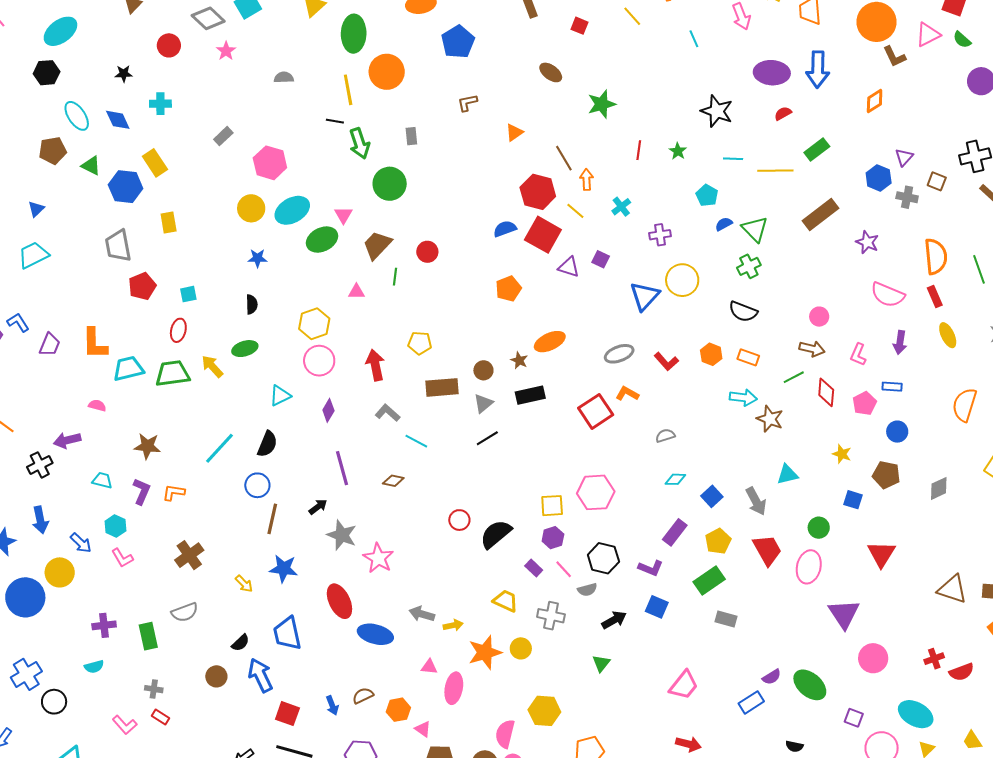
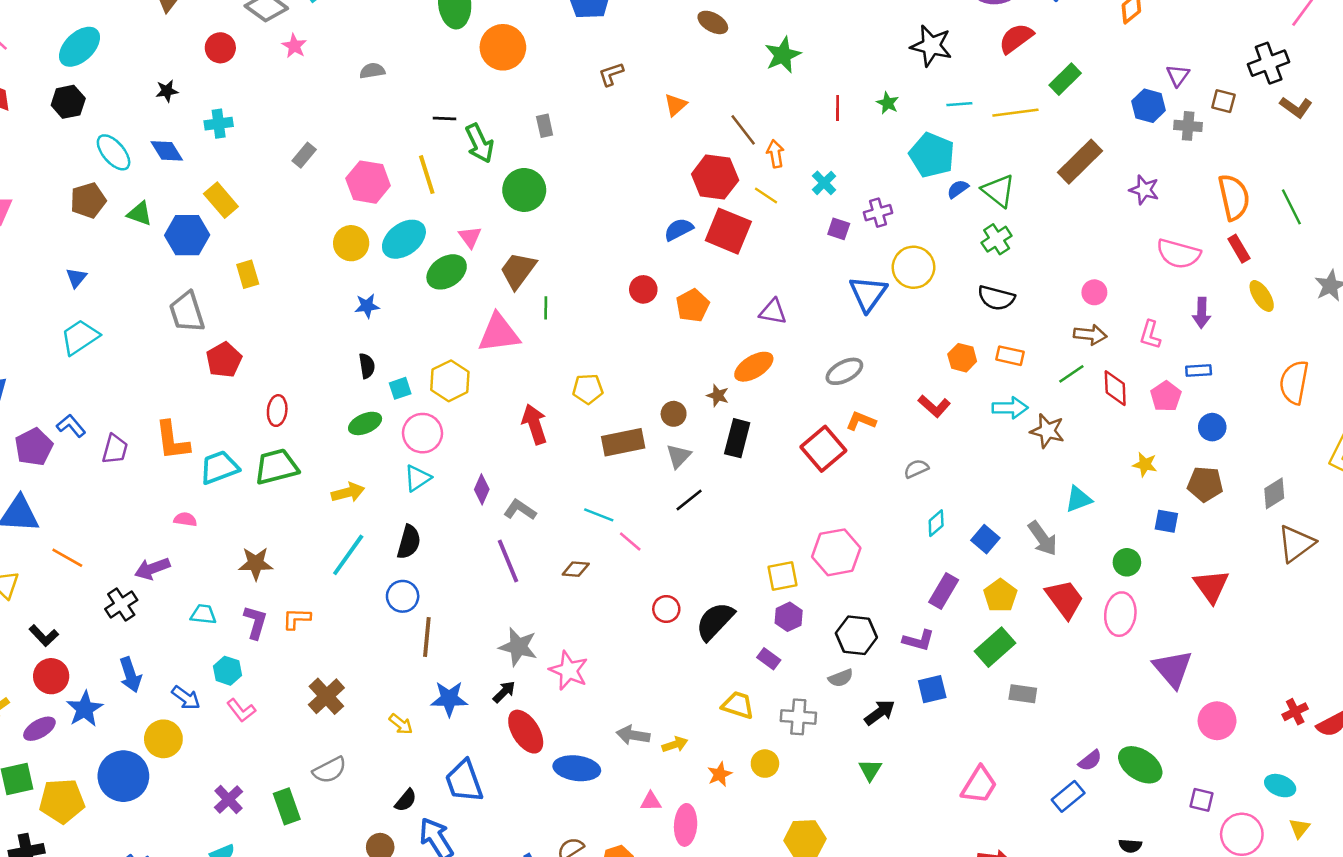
yellow line: (348, 90) -> (427, 175), moved
red semicircle: (783, 113) -> (1016, 38), size x1.6
cyan pentagon: (707, 195) -> (932, 155), size x1.6
red circle: (427, 252) -> (643, 289), moved
purple square: (601, 259) -> (839, 229), moved
purple triangle: (569, 267) -> (773, 312), moved
pink triangle: (356, 292) -> (499, 333), size x2.0
cyan square: (188, 294) -> (400, 388), moved
pink circle: (319, 361) -> (422, 433), moved
red L-shape: (666, 362) -> (934, 406), moved
yellow arrow: (212, 366) -> (348, 492), moved, turned 125
black rectangle: (530, 395) -> (737, 438), turned -56
gray L-shape: (388, 413) -> (520, 510), moved
cyan diamond: (675, 479) -> (936, 523), turned -35
black arrow: (318, 507) -> (504, 692), moved
pink line: (564, 569) -> (630, 541), moved
brown triangle: (952, 589) -> (1296, 544), moved, turned -48
blue square: (657, 607) -> (932, 689), turned -30
purple cross: (104, 625) -> (228, 799), turned -30
orange star: (485, 652) -> (720, 774), size x0.6
cyan ellipse: (916, 714) -> (1280, 786), size x0.7

